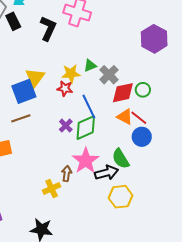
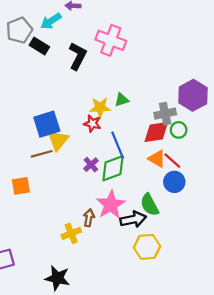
black rectangle: (13, 21) -> (39, 46), turned -36
purple hexagon: (154, 39) -> (193, 95), moved
gray cross: (109, 75) -> (165, 114), moved, turned 30
yellow triangle: (35, 77) -> (58, 140), moved

